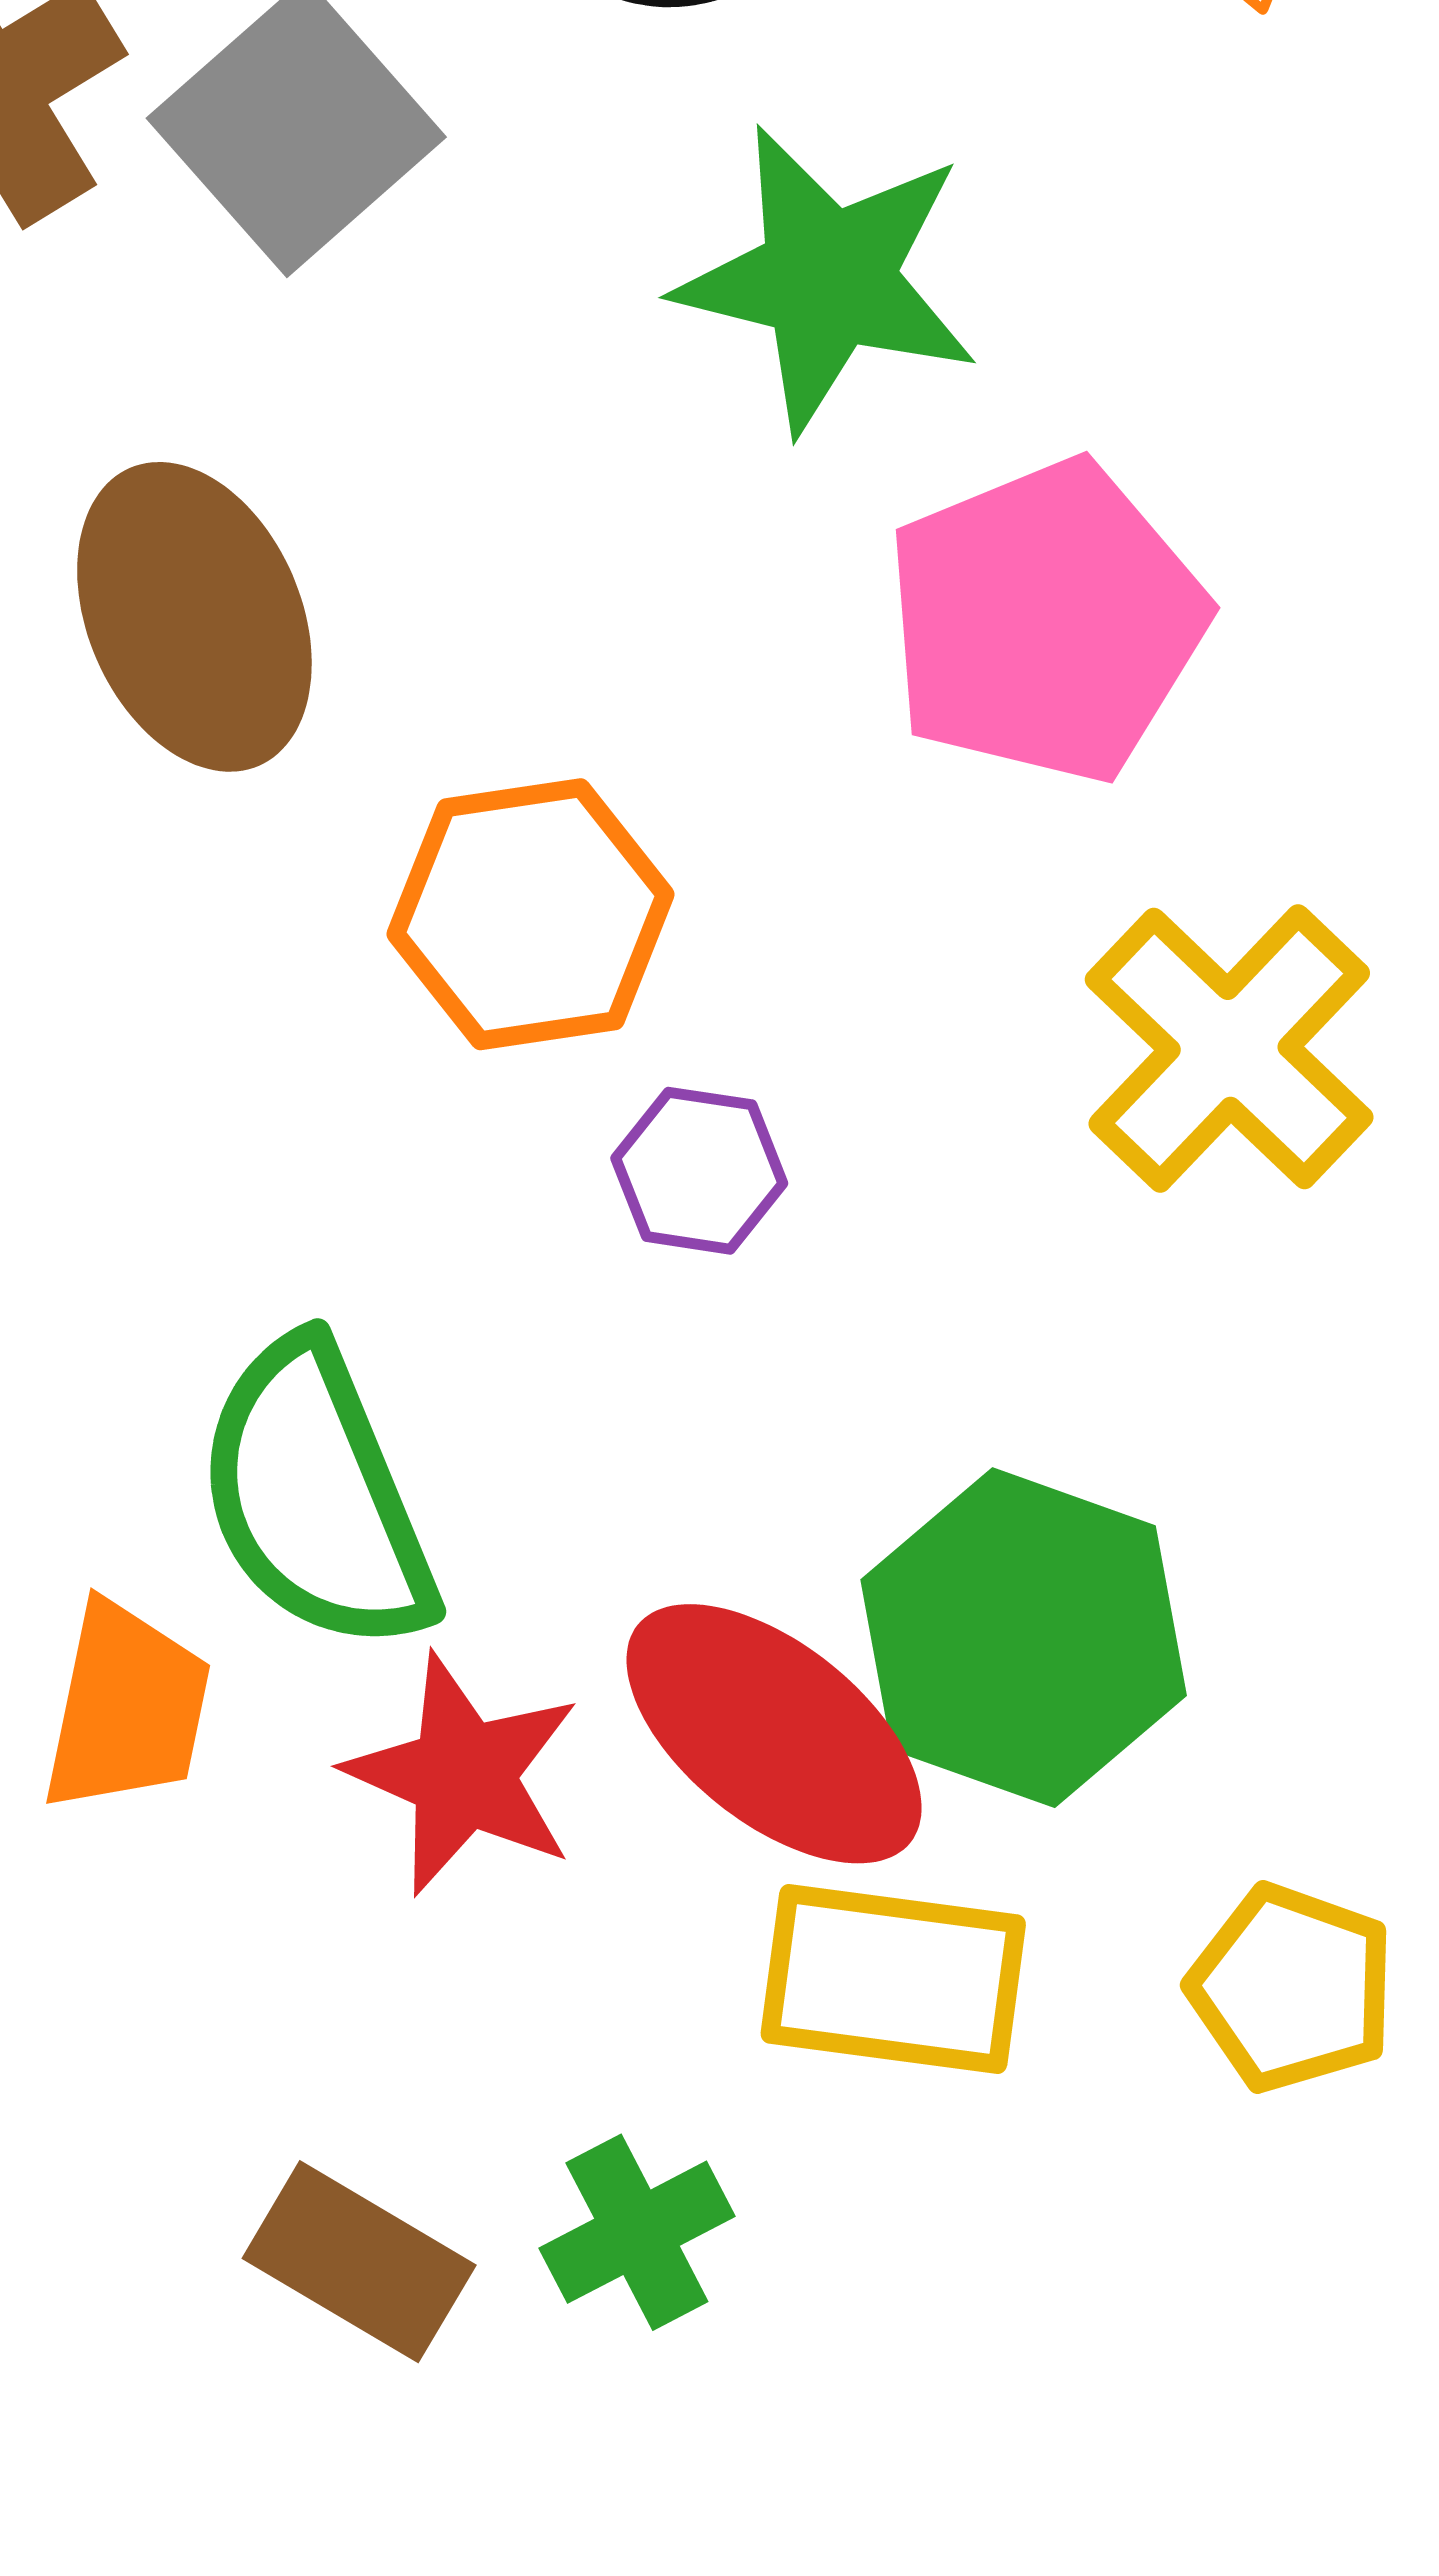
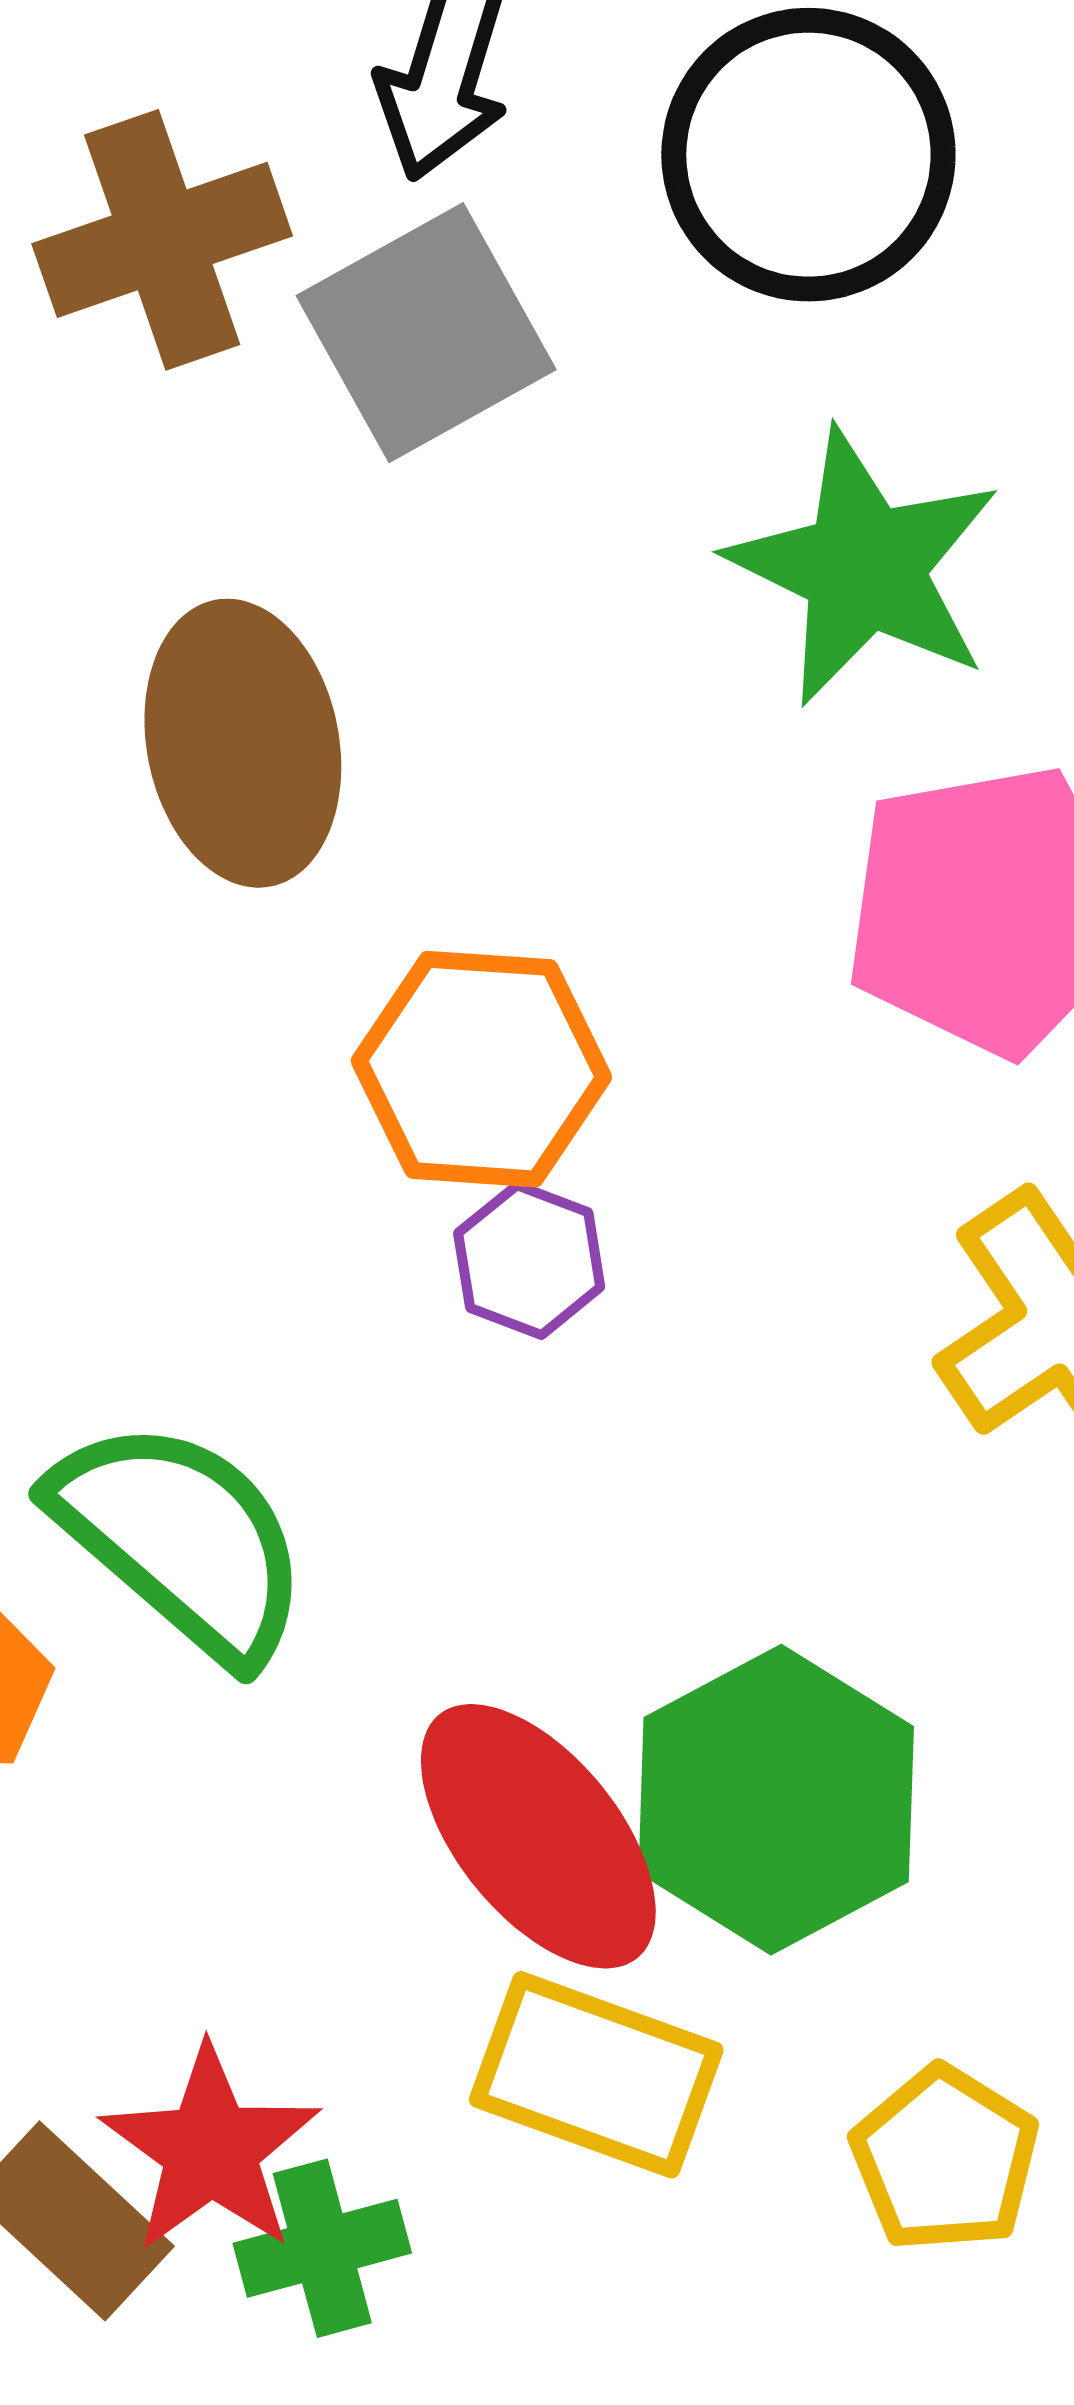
purple hexagon: (699, 1171) -> (529, 1260), moved
green semicircle: (316, 1496) -> (181, 1539), turned 141
red star: (463, 1775) -> (211, 2150), moved

